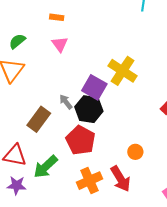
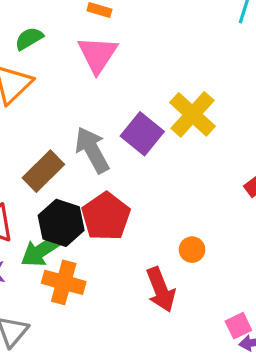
pink triangle: (60, 44) -> (98, 54), size x1.5
gray arrow: (66, 102) -> (92, 150), size x1.8
black hexagon: (89, 109) -> (61, 223), moved
orange cross: (89, 181) -> (64, 282), moved, turned 30

